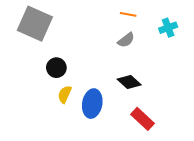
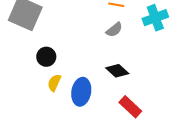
cyan cross: (168, 28) -> (155, 18), size x1.4

